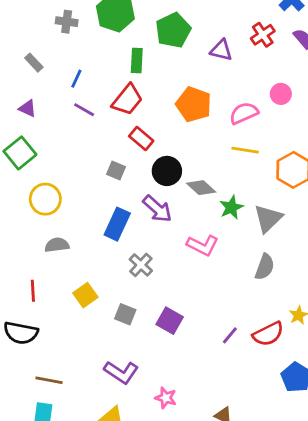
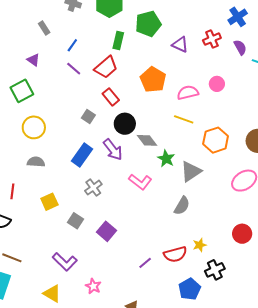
green star: (231, 207) -> (166, 159), turned -30
purple line: (230, 335) -> (145, 263), moved

